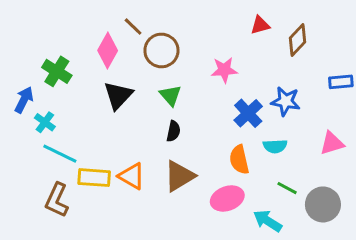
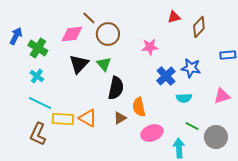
pink diamond: (108, 50) -> (72, 34), turned 55
green triangle: (170, 95) -> (104, 64), moved
blue arrow: (24, 100) -> (16, 36), moved
cyan cross: (45, 122) -> (37, 76), moved
black semicircle: (173, 131) -> (116, 88), size x1.6
orange semicircle: (239, 160) -> (139, 107), moved
brown triangle: (179, 176) -> (120, 118), size x0.6
cyan arrow: (268, 221) -> (179, 148), turned 54

